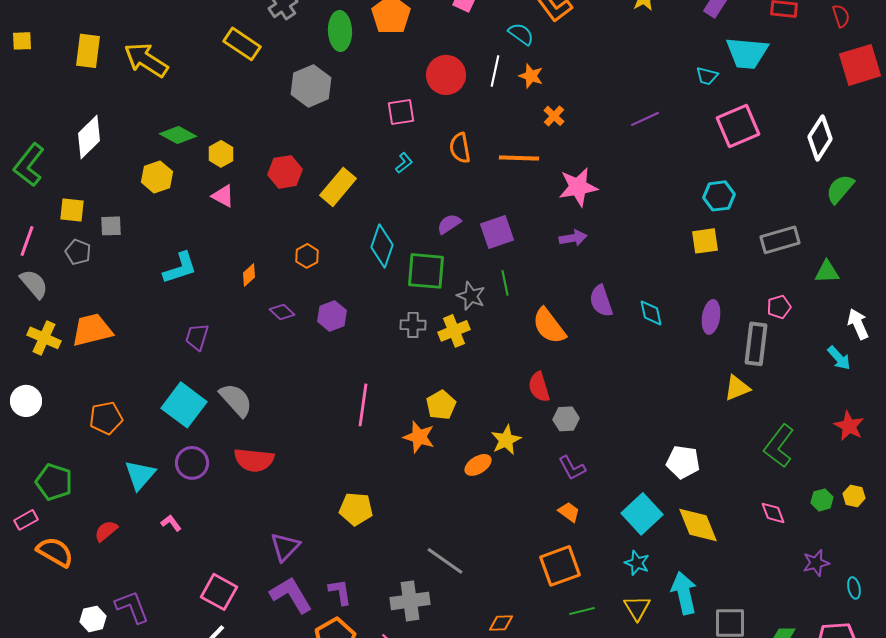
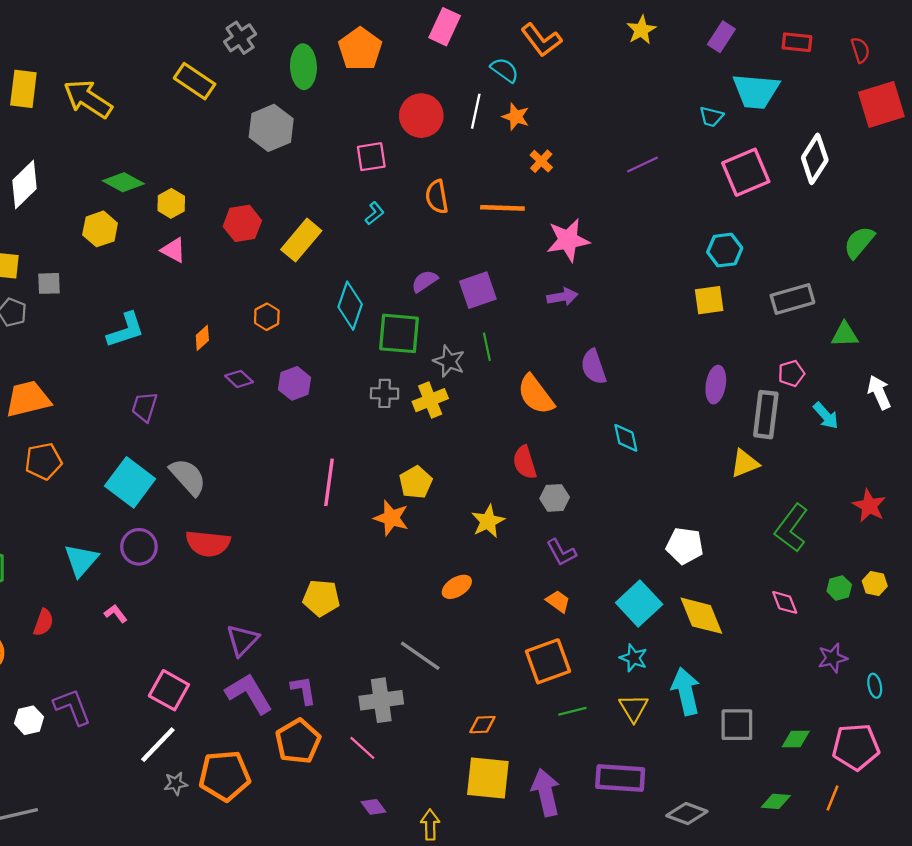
white diamond: (820, 138) -> (815, 159), moved
cyan diamond: (651, 313) -> (626, 438), moved
cyan arrow: (839, 358) -> (826, 416), moved
orange pentagon: (106, 418) -> (43, 461), moved
orange ellipse: (478, 465) -> (457, 587), moved
red semicircle: (106, 531) -> (43, 622), turned 150

